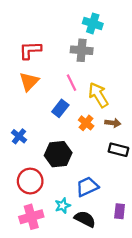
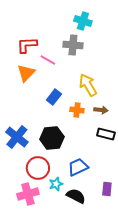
pink line: (72, 83) -> (48, 60), moved, turned -35
orange cross: (86, 123) -> (77, 110), turned -32
blue cross: (19, 136) -> (17, 137), moved, size x1.6
red circle: (30, 181) -> (38, 168), moved

